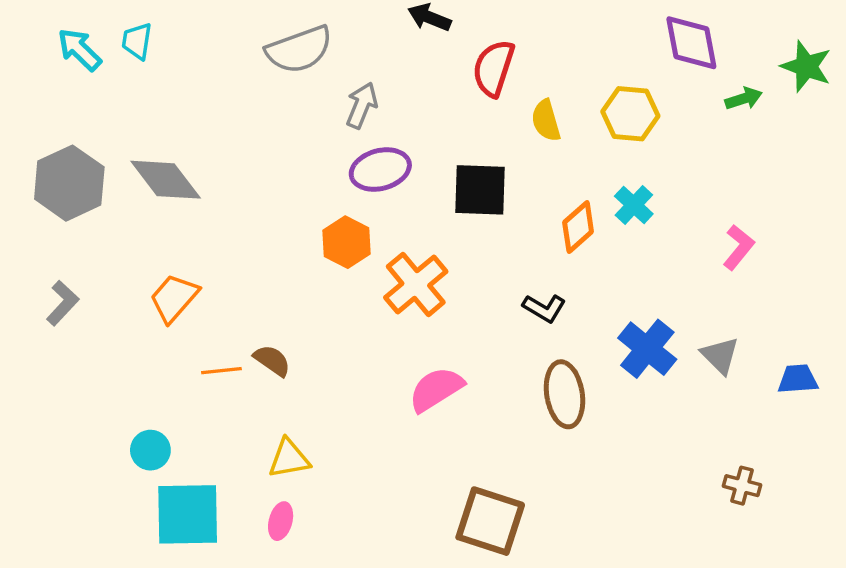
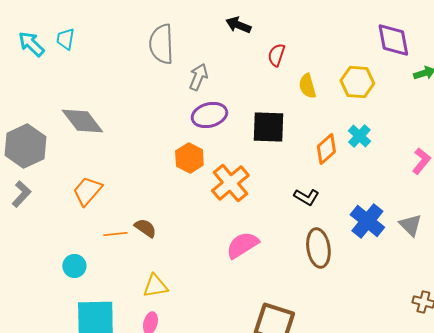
gray semicircle: (299, 50) -> (161, 44), turned 108
red semicircle: (494, 68) -> (276, 55), size x0.7
gray hexagon: (69, 183) -> (25, 146), moved
cyan circle: (150, 450) -> (74, 266), moved

